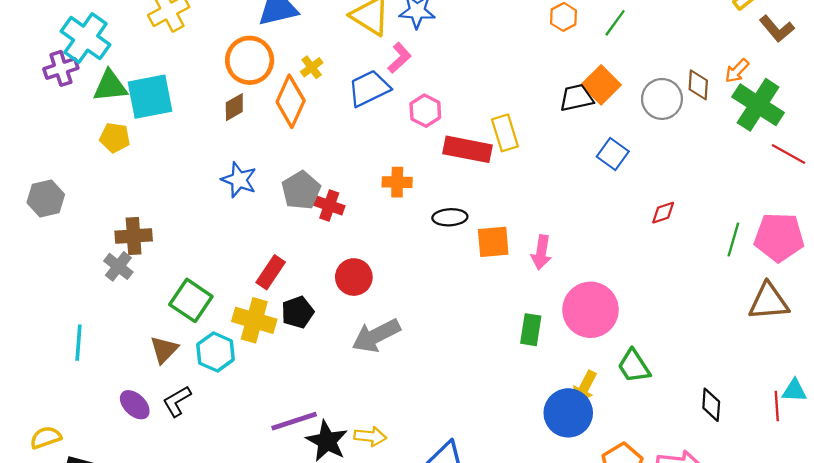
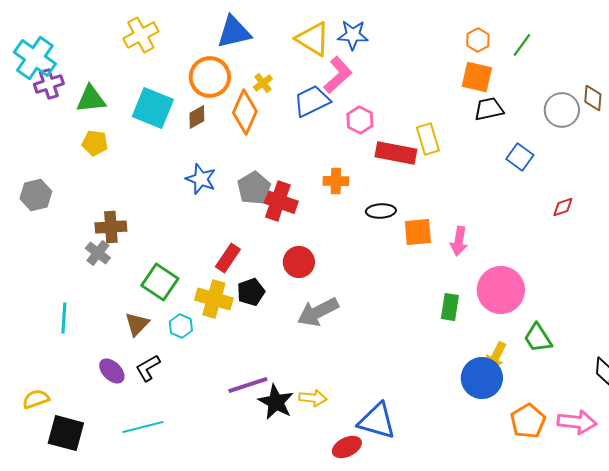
cyan cross: (86, 38) -> (35, 58), moved
pink L-shape: (400, 58) -> (338, 75), size x1.4
orange square: (601, 85) -> (477, 77), moved, turned -32
cyan square: (150, 97) -> (153, 108), moved, turned 33
red cross: (329, 206) -> (278, 201), size x1.5
cyan hexagon: (216, 352) -> (181, 326), size x0.7

